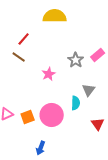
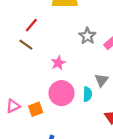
gray star: (76, 60) -> (87, 36), moved
pink circle: (52, 115) -> (62, 93), moved

